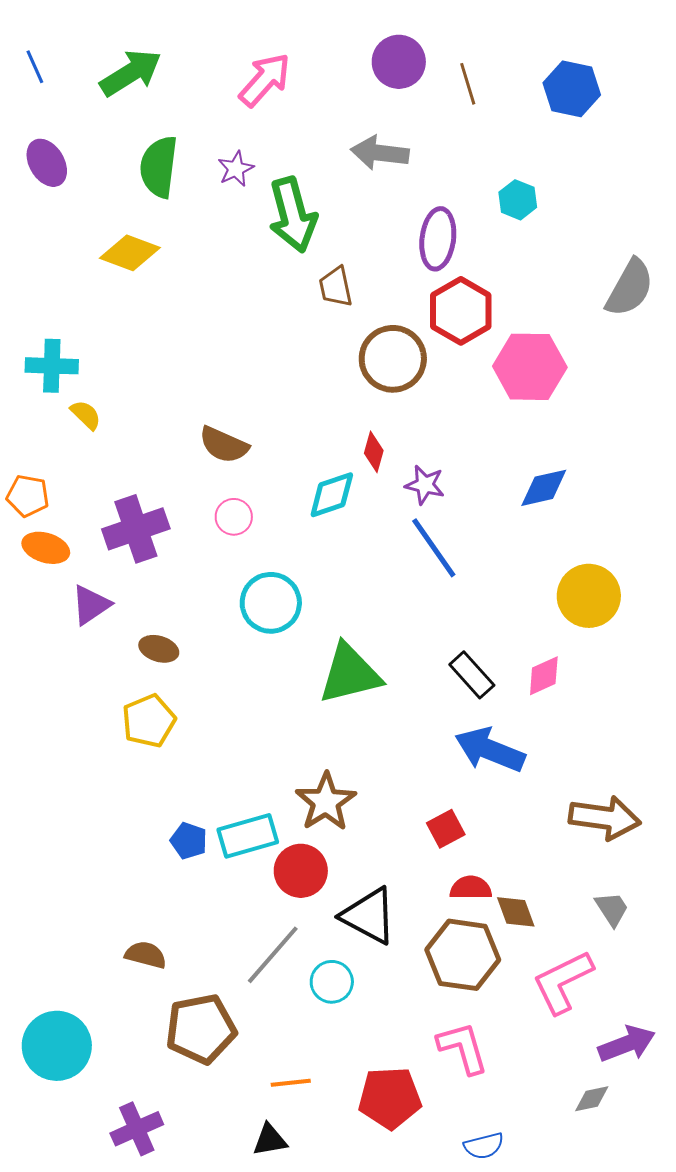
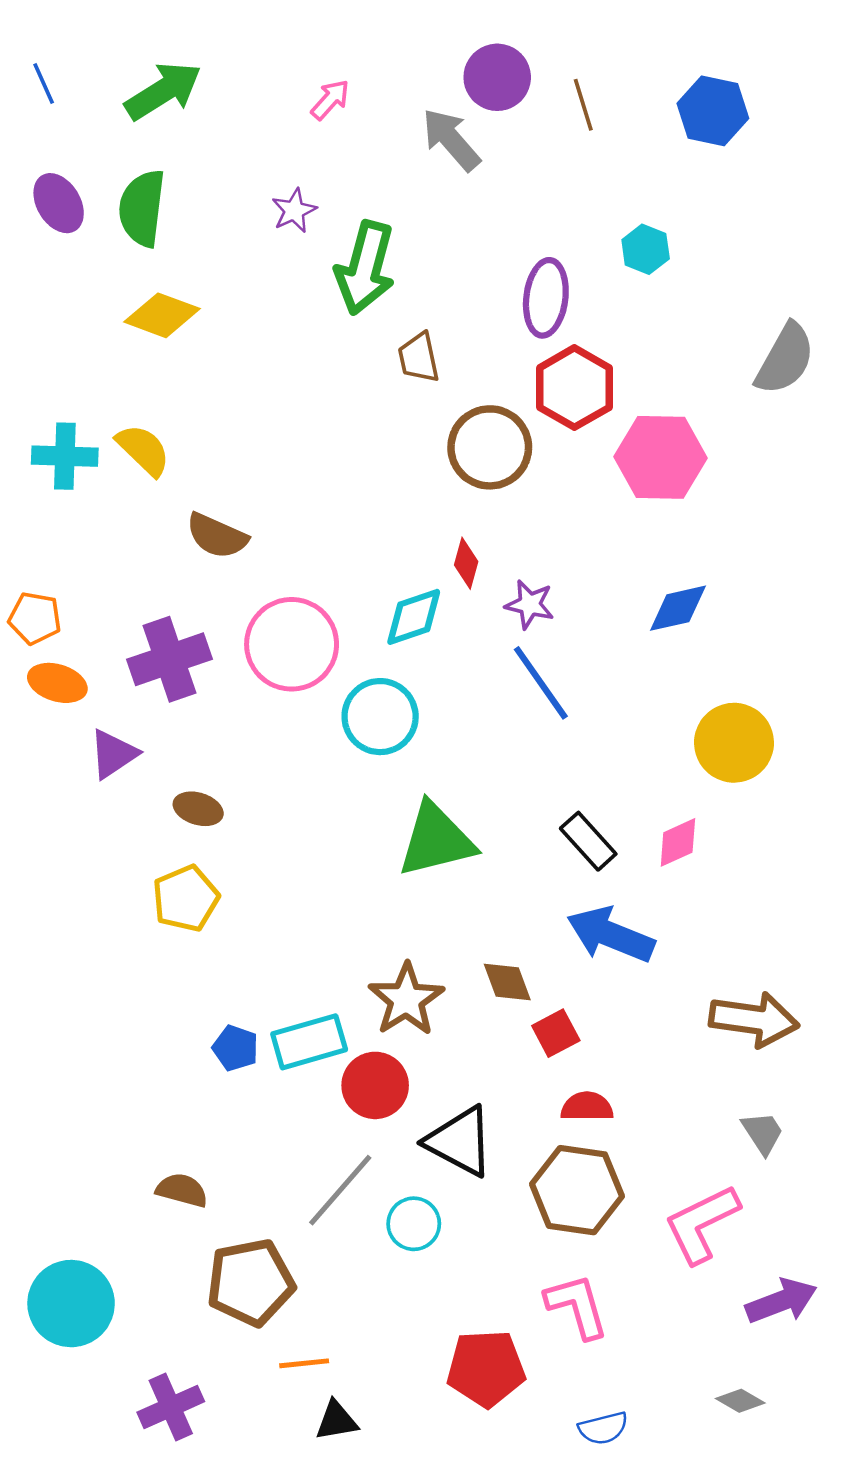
pink arrow: (265, 80) -> (330, 100), size x0.6
gray arrow: (380, 153) -> (451, 140), moved, turned 42
green semicircle: (159, 167) -> (142, 208), moved
green arrow: (293, 215) -> (365, 268), turned 30
yellow semicircle: (86, 415) -> (143, 450), moved, size x1.4
brown semicircle: (224, 445) -> (217, 536), moved
pink circle: (234, 517) -> (292, 644), size x2.0
cyan circle: (271, 603) -> (380, 717), moved
brown diamond: (516, 912) -> (507, 982), moved
orange line: (291, 1083) -> (304, 1363), moved
gray diamond: (592, 1099) -> (740, 1401), moved, turned 42

